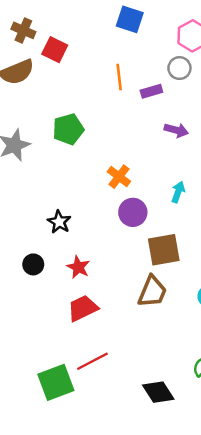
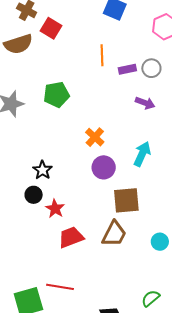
gray circle: (179, 68) -> (151, 68), moved
cyan arrow: (178, 192) -> (142, 154), size x1.4
black circle: (33, 264) -> (34, 195), moved
red trapezoid: (83, 308) -> (71, 237), moved
red line: (92, 361) -> (60, 287), turned 32

